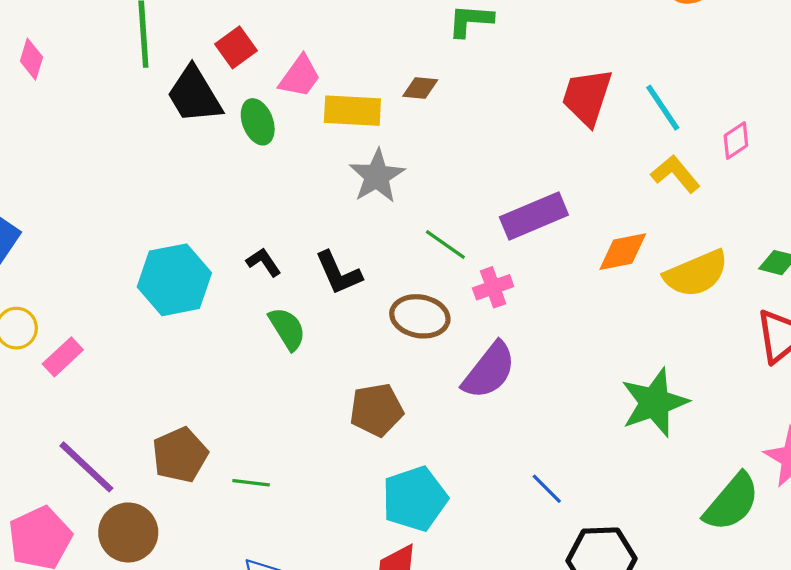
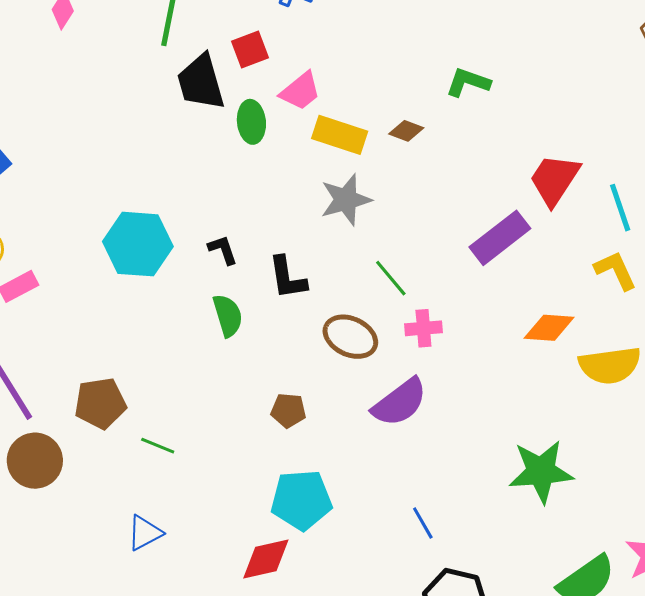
purple rectangle: (534, 216) -> (500, 238), moved, turned -30
brown pentagon: (376, 410) -> (288, 410), size x0.7

